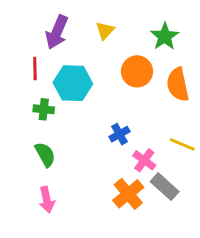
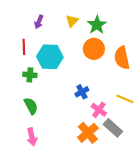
purple arrow: (57, 32) -> (39, 22), size x0.6
green star: (165, 36) -> (97, 25), moved

